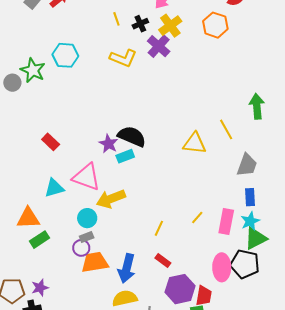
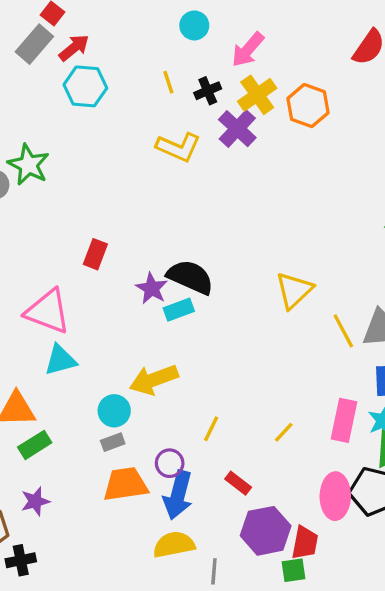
orange hexagon: (215, 25) -> (308, 106), moved
cyan hexagon: (65, 55) -> (85, 86), moved
yellow line: (226, 129) -> (343, 331), moved
red rectangle: (51, 142) -> (95, 254), moved, turned 66
yellow triangle: (195, 143) -> (294, 290), turned -50
pink triangle: (86, 177) -> (48, 311), moved
yellow line: (197, 218) -> (284, 432), moved
yellow line: (159, 228) -> (211, 429), moved
purple circle: (81, 248) -> (170, 463), moved
purple star: (40, 288) -> (35, 501), moved

